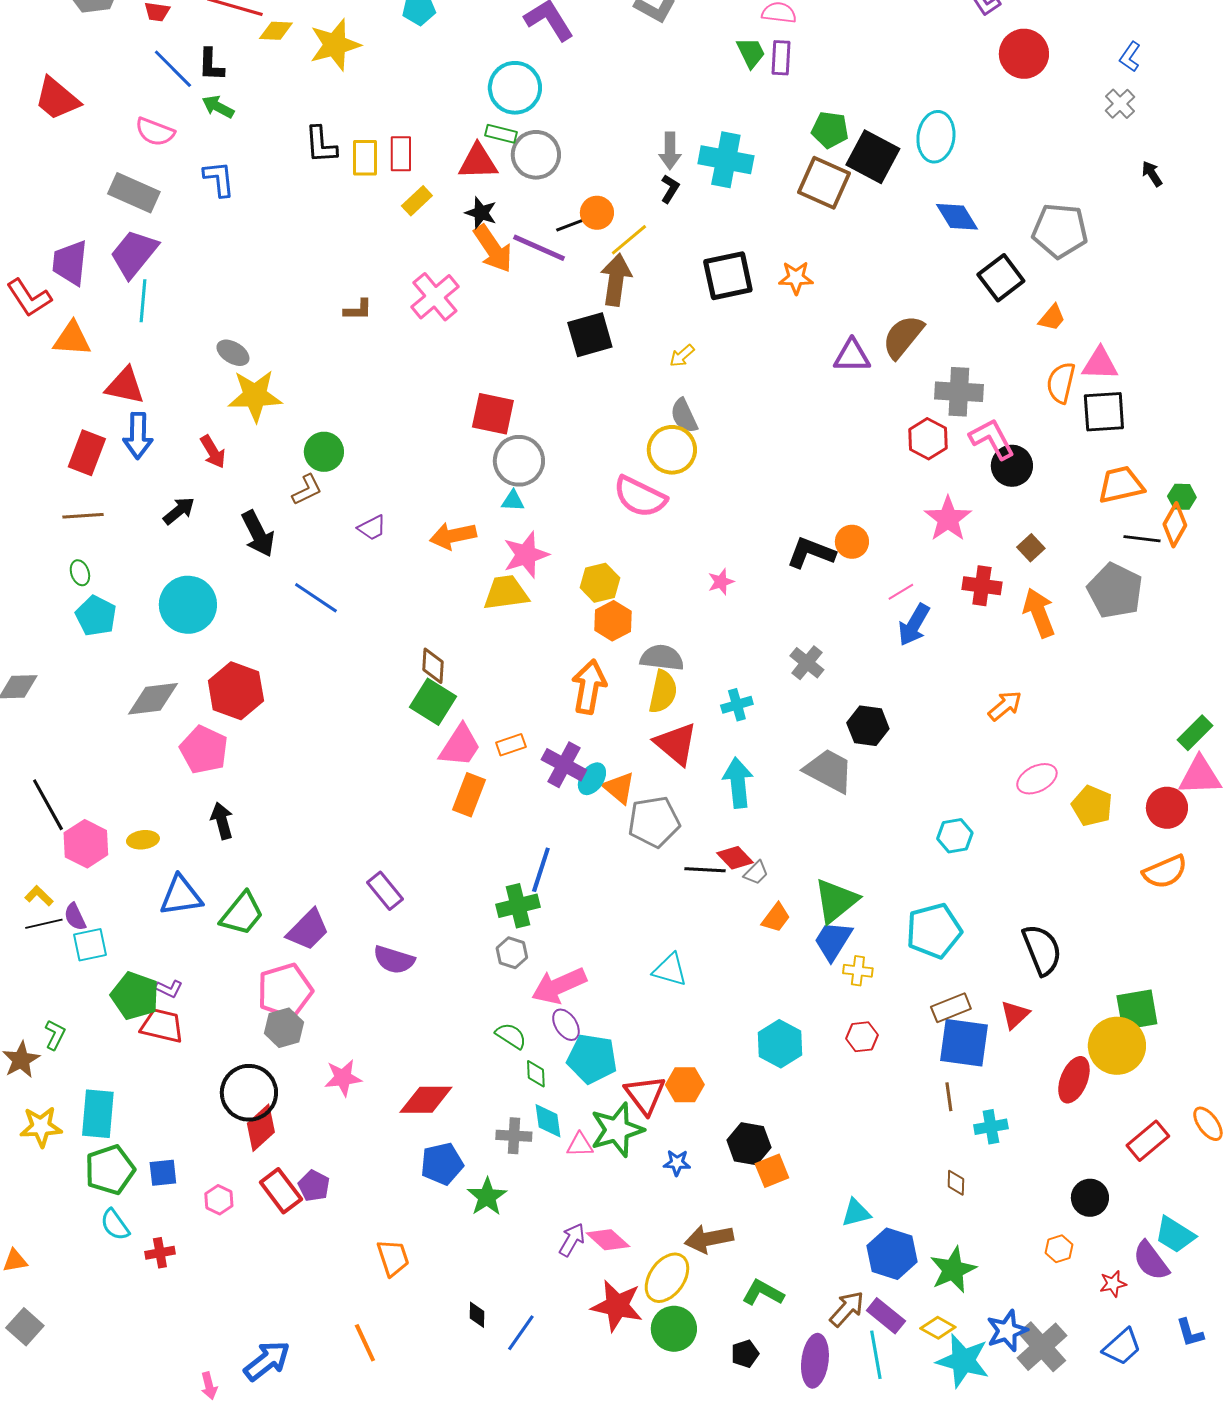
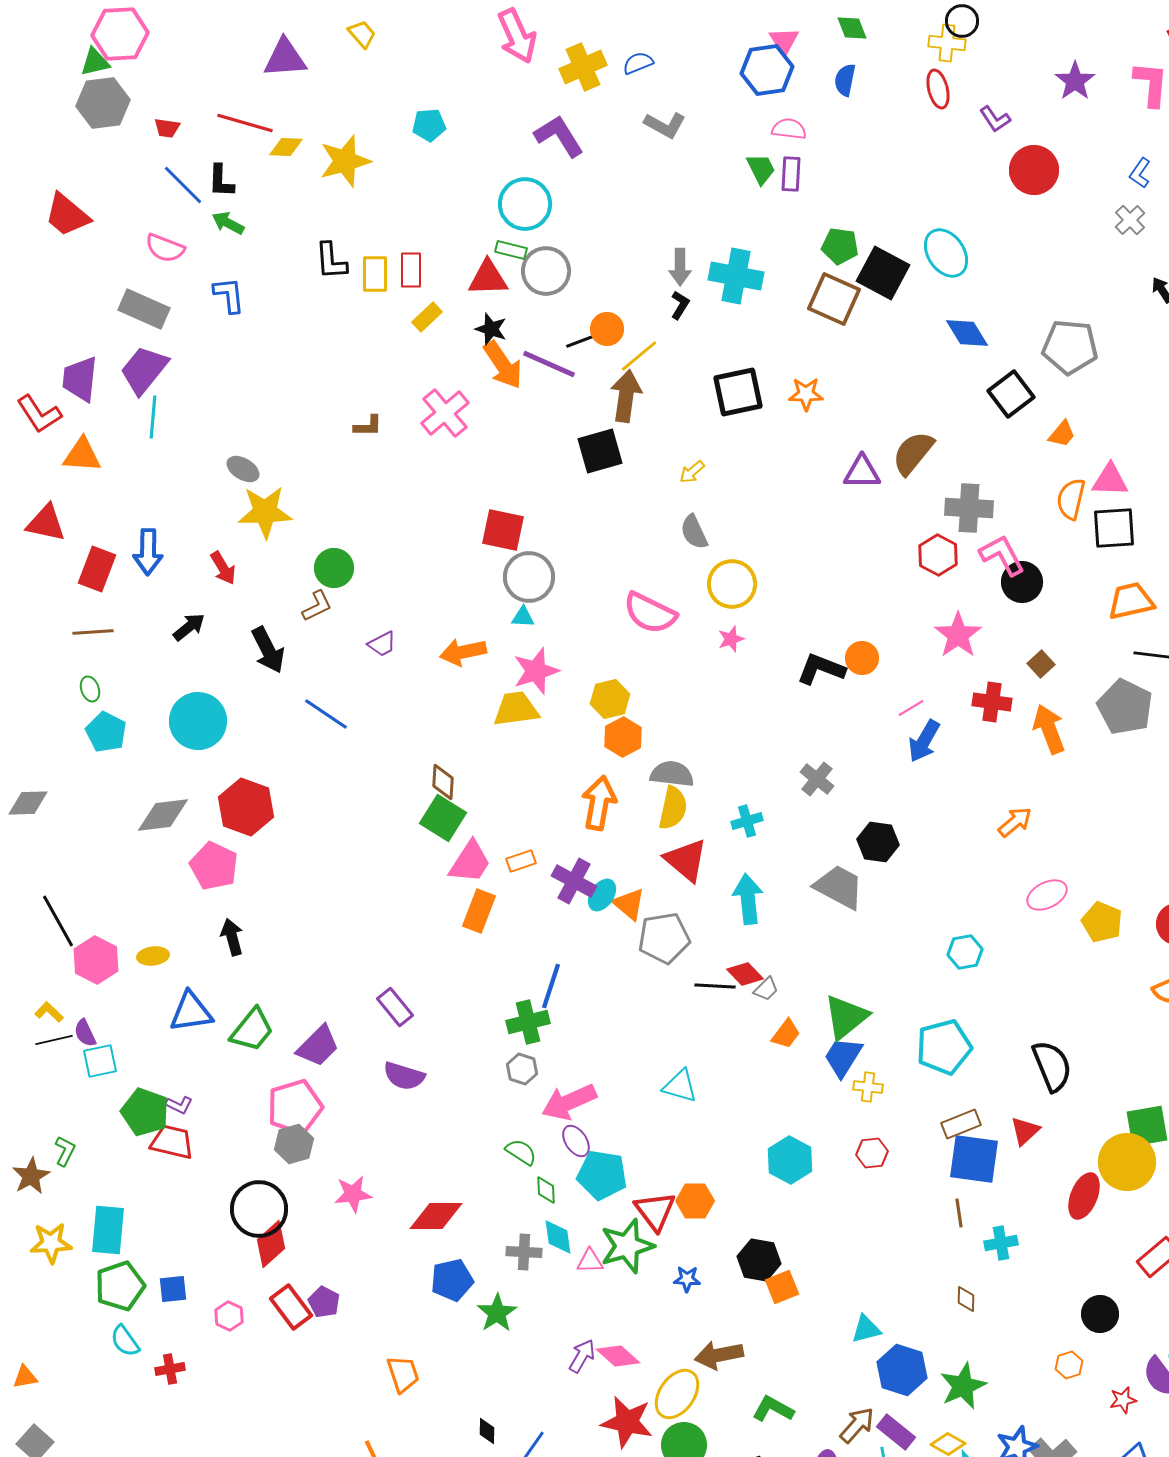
cyan ellipse: (936, 137) -> (946, 253), turned -42
red triangle: (125, 386) -> (46, 523), moved
yellow circle: (672, 450) -> (732, 584), moved
pink star: (721, 582) -> (731, 639), moved

